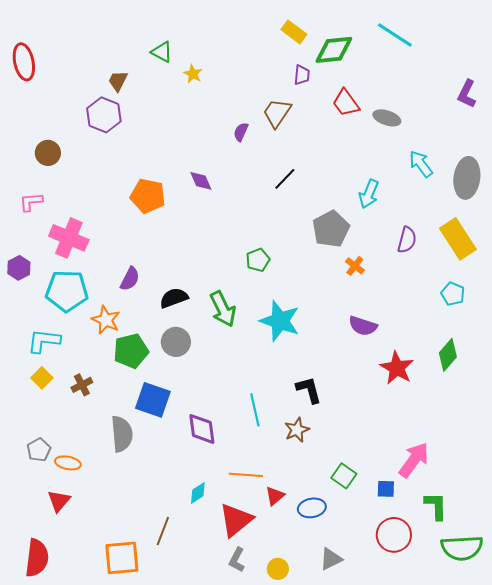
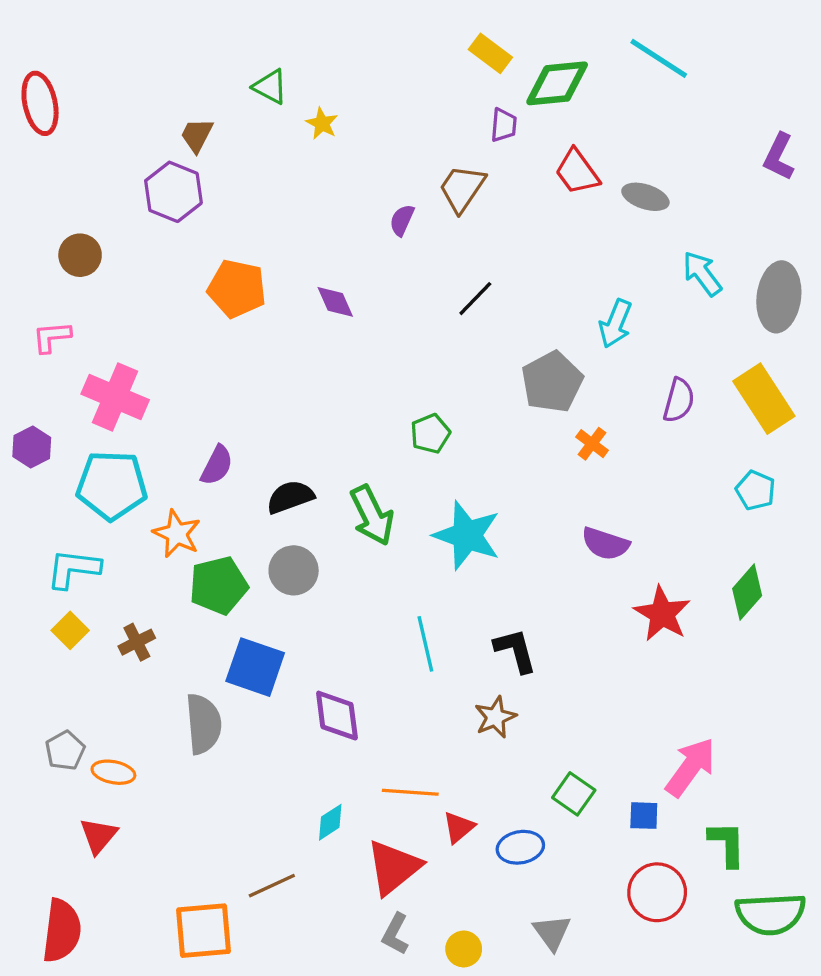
orange pentagon: (148, 196) -> (237, 289), moved
cyan line: (255, 410) -> (425, 644), moved
brown line: (163, 531) -> (272, 886), turned 44
gray triangle: (331, 559) -> (552, 932), turned -40

